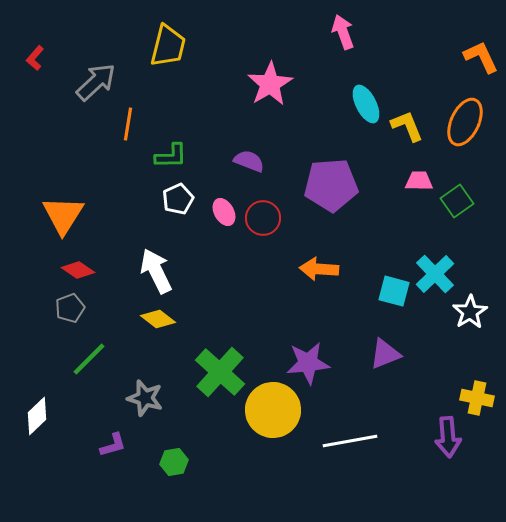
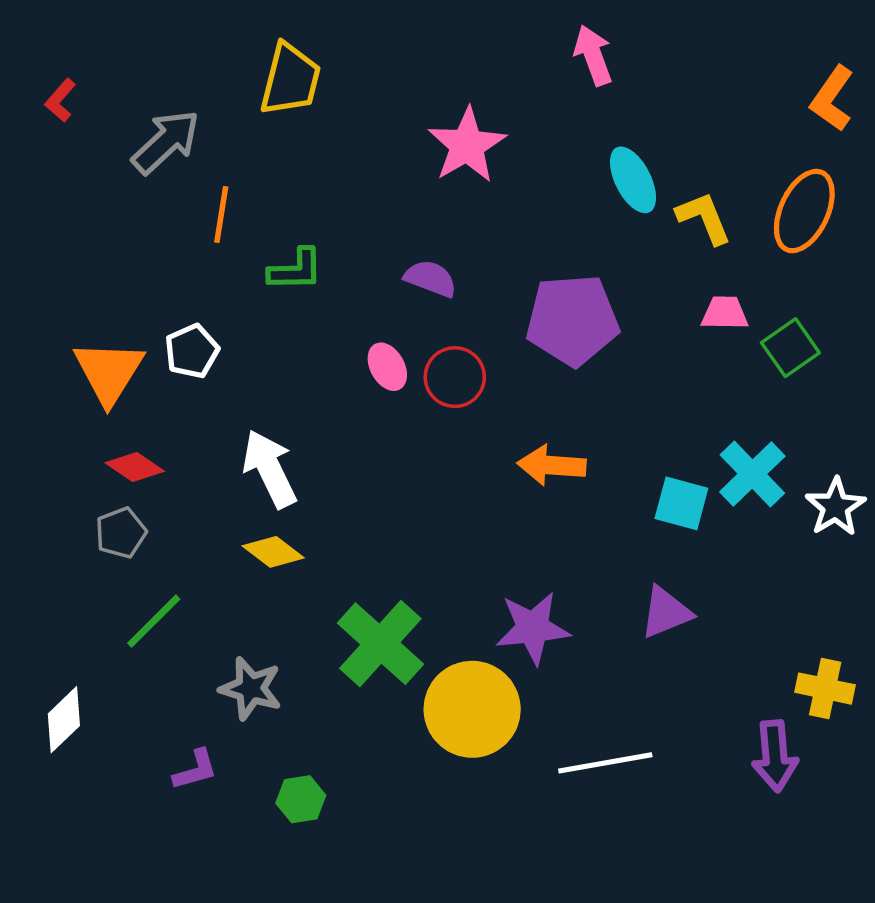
orange L-shape: (481, 57) -> (832, 99), turned -120
white pentagon: (178, 199) -> (192, 351), moved
white star: (470, 312) -> (835, 507), moved

